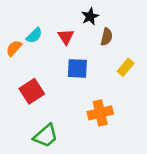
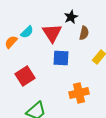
red triangle: (66, 37) -> (52, 33), size x1.5

